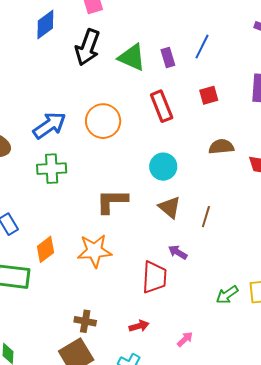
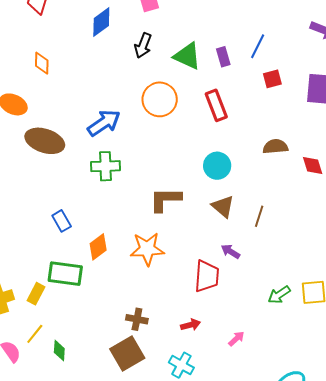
black arrow: (88, 47) -> (143, 45), size x0.7
red square: (209, 95) -> (272, 79), moved
orange circle: (103, 121) -> (160, 99), moved

